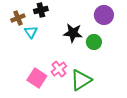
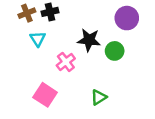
brown cross: (18, 18) -> (27, 13), moved
pink cross: (59, 69) -> (66, 62), moved
green triangle: (81, 80) -> (99, 97), size x0.6

